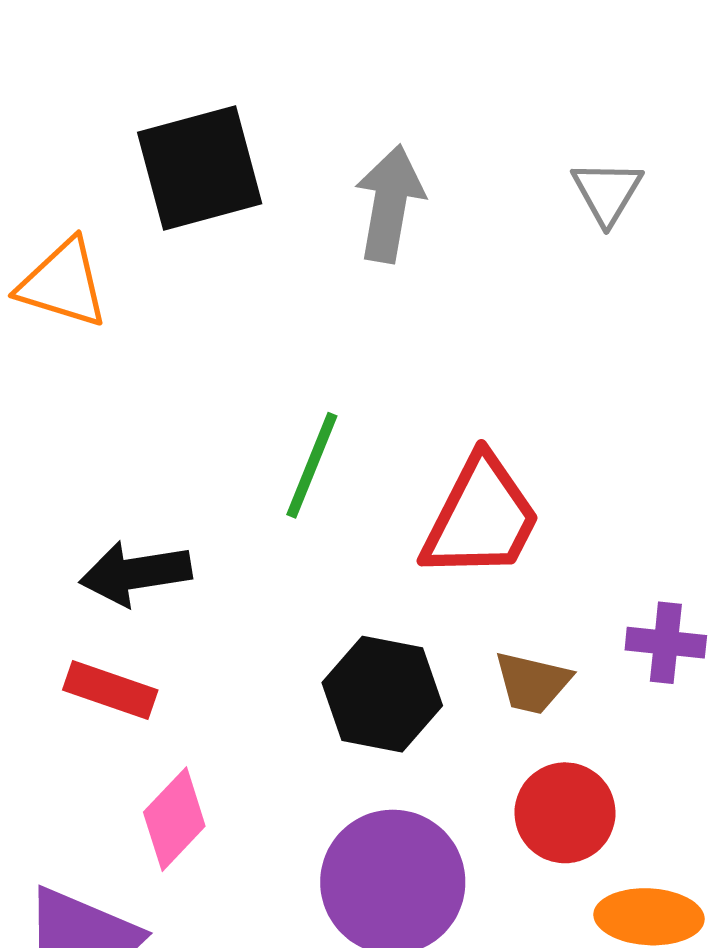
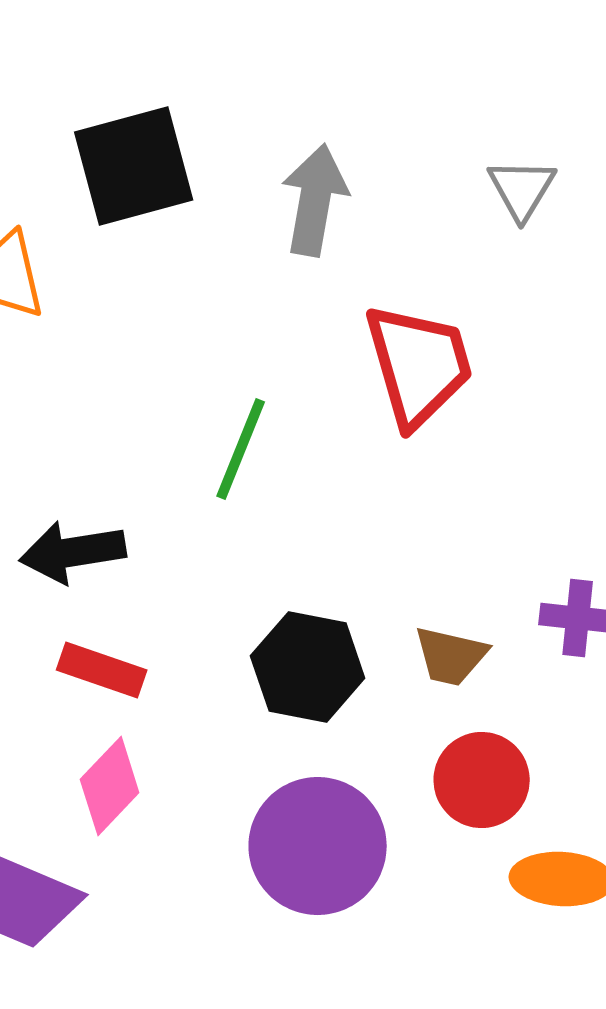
red trapezoid: (481, 518) -> (419, 365), moved, turned -43
red rectangle: (110, 690) -> (102, 670), moved

